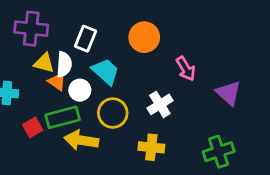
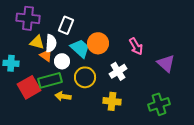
orange circle: (144, 37) -> (98, 43), moved
red square: (33, 127) -> (29, 87), size x1.6
yellow arrow: (81, 140) -> (63, 96), size x0.7

